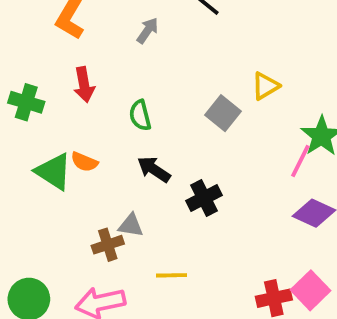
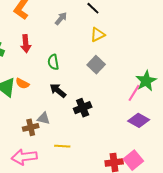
yellow triangle: (265, 86) -> (98, 35), moved

